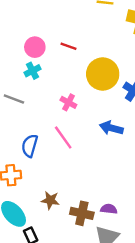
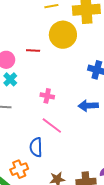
yellow circle: (103, 74) -> (63, 35), moved
blue semicircle: (30, 146) -> (36, 147), moved

